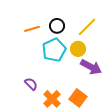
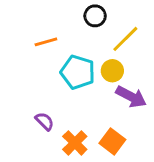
black circle: (57, 26) -> (95, 16), moved
cyan pentagon: (54, 50) -> (78, 72), turned -30

